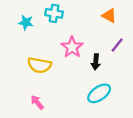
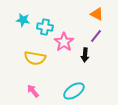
cyan cross: (54, 13) -> (45, 27), moved
purple line: (117, 45) -> (96, 36), moved
cyan ellipse: (99, 93) -> (74, 91), moved

